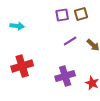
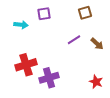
purple square: (62, 15) -> (44, 14), moved
purple cross: (65, 76) -> (49, 78), moved

